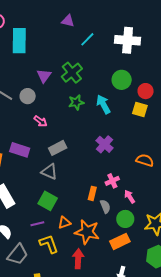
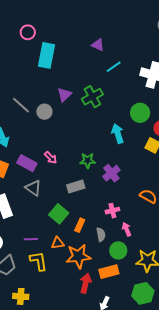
green star: (76, 102) -> (88, 161), moved
pink arrow: (41, 121) -> (51, 158), moved
gray rectangle: (58, 148) -> (76, 186), moved
gray triangle: (49, 172) -> (33, 188), moved
orange rectangle: (92, 193) -> (80, 225), moved
green square: (48, 201) -> (59, 214), moved
orange star: (87, 232) -> (78, 256), turned -30
red arrow: (78, 259) -> (86, 283), moved

